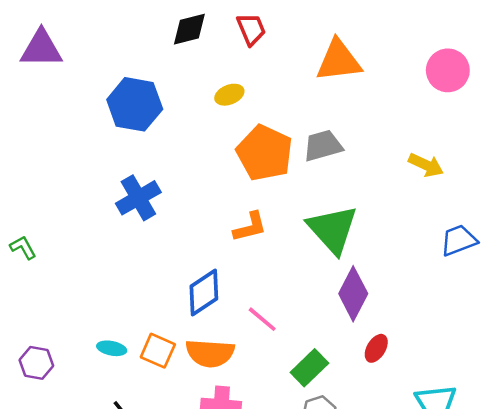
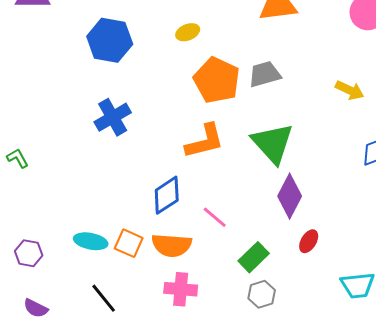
orange L-shape: (250, 227) -> (205, 141), size x1.4
cyan ellipse: (112, 348) -> (91, 241), size x1.4

